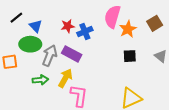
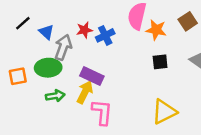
orange star: (128, 29) -> (156, 30), turned -30
green ellipse: (30, 44) -> (48, 68), moved
purple rectangle: (72, 54) -> (92, 76), moved
gray arrow: (50, 56) -> (63, 47), moved

